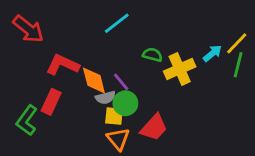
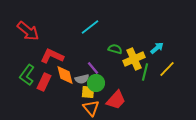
yellow line: (237, 43) -> (167, 69), moved
green line: (238, 65) -> (145, 72), moved
orange diamond: (94, 80) -> (65, 75), moved
green L-shape: (27, 120) -> (27, 75), moved

